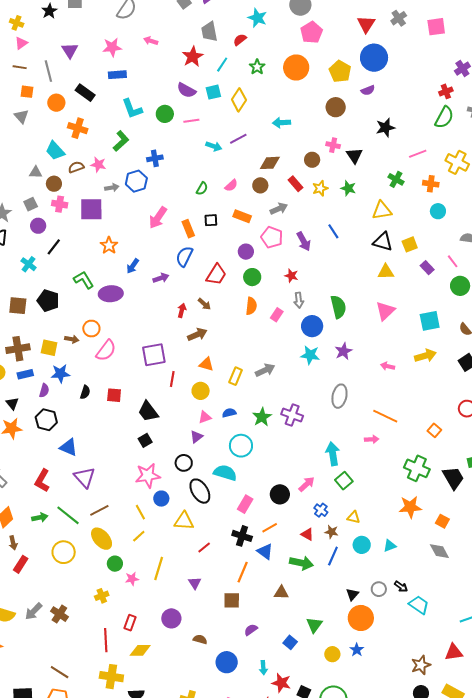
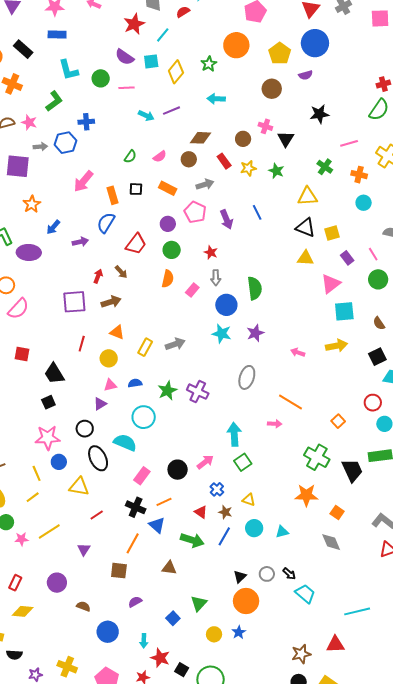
green star: (257, 67) -> (209, 64), moved
pink triangle: (385, 311) -> (331, 284), moved
purple square: (154, 355) -> (74, 302), moved
yellow line: (159, 568) -> (49, 531), turned 35

